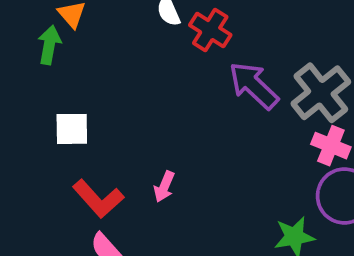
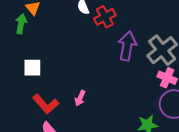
red cross: (210, 30) -> (105, 17), turned 30
purple arrow: (254, 86) -> (127, 46), turned 56

